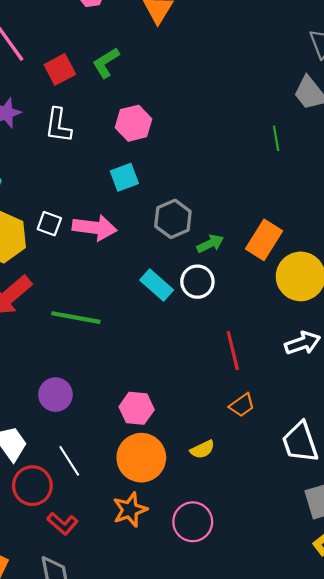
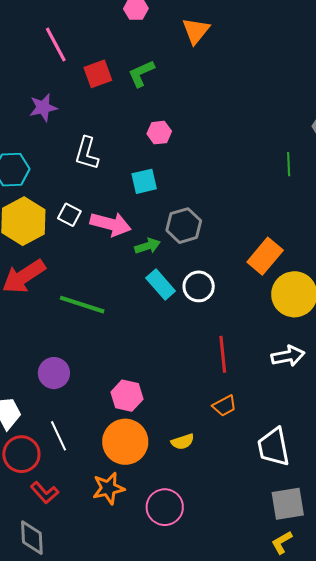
pink hexagon: (134, 123) -> (159, 133), size x0.7
white L-shape: (58, 125) -> (87, 153), moved
green arrow: (210, 244) -> (147, 246), moved

